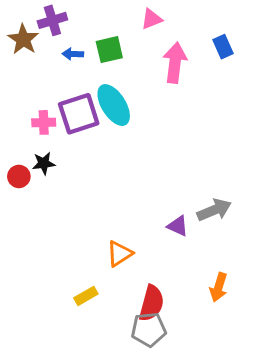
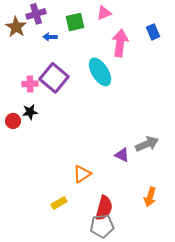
green square: (109, 50) -> (75, 22), moved
cyan ellipse: (114, 105) -> (100, 72), moved
purple square: (79, 114) -> (54, 78), turned -32

